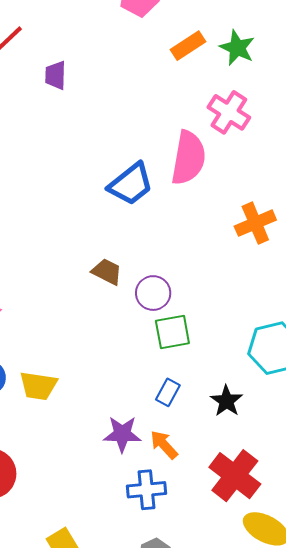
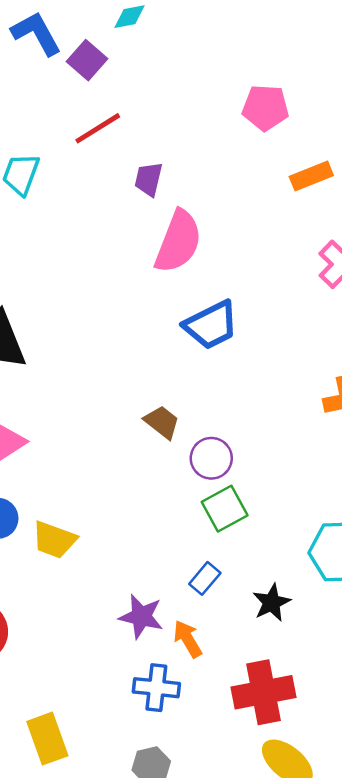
pink semicircle: (188, 158) -> (178, 242), moved
green square: (172, 332) -> (225, 509), turned -30
red cross: (235, 476) -> (264, 692), turned 30

